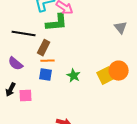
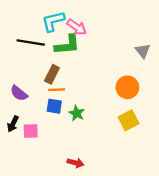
black line: (24, 34) -> (31, 42), moved
orange circle: (119, 71) -> (127, 87), moved
green star: (74, 76) -> (77, 113), moved
yellow square: (106, 76) -> (129, 120), moved

